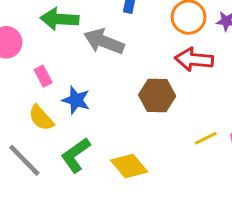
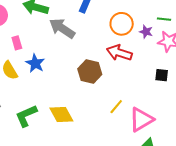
yellow line: (206, 138) -> (116, 107), turned -35
green L-shape: (76, 155) -> (26, 116), moved

